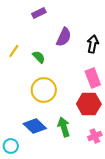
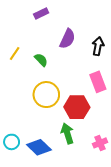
red hexagon: (89, 104) -> (77, 107), moved
blue diamond: (35, 126) -> (39, 147), moved
cyan circle: (11, 146) -> (12, 142), moved

